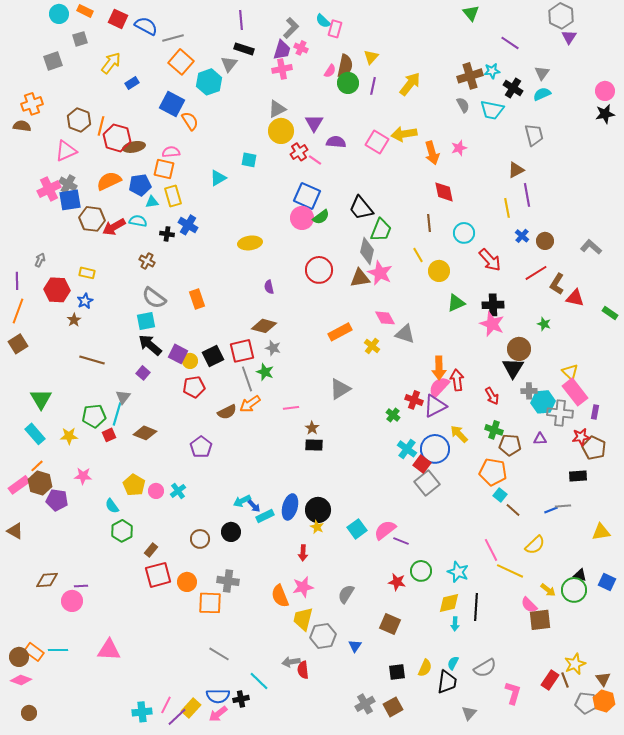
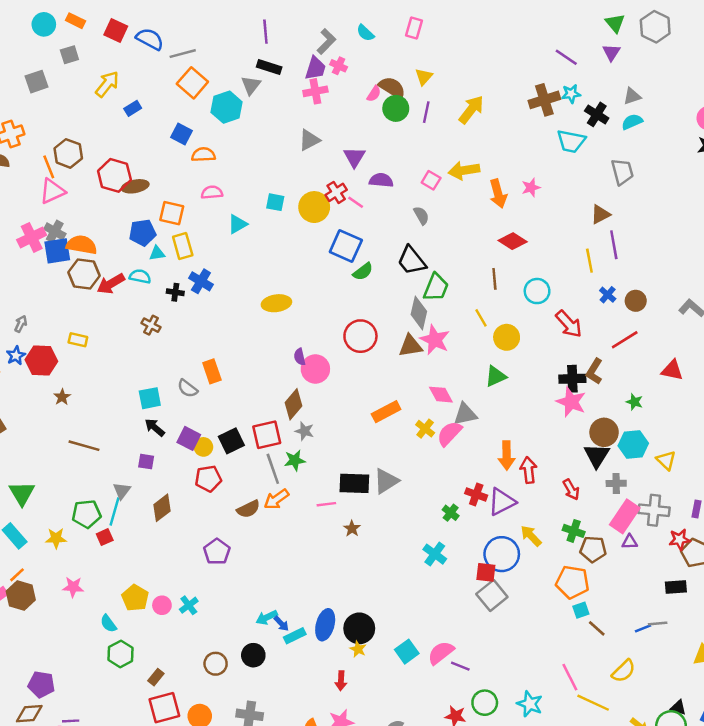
green triangle: (471, 13) -> (615, 23), moved
pink rectangle: (335, 29) -> (414, 28), moved
purple triangle: (569, 37) -> (611, 52), moved
purple line: (510, 43) -> (566, 57), moved
brown semicircle: (345, 66) -> (392, 88), turned -70
gray triangle: (542, 73) -> (632, 96), turned 35
blue square: (172, 104) -> (181, 134), size x0.7
gray semicircle: (463, 105) -> (421, 216), moved
orange semicircle: (190, 121) -> (203, 155), turned -60
orange line: (101, 126) -> (49, 167), moved, turned -36
yellow circle: (281, 131) -> (314, 207), moved
pink square: (377, 142) -> (431, 180), size x0.7
pink semicircle: (171, 152) -> (212, 192), moved
orange semicircle: (109, 181) -> (82, 245), moved, turned 35
red diamond: (444, 192) -> (513, 241), turned -45
pink circle: (302, 218) -> (315, 369), moved
brown L-shape: (557, 284) -> (594, 371), moved
gray semicircle: (154, 298) -> (188, 388), moved, size x0.7
blue star: (85, 301) -> (16, 356), moved
green triangle: (456, 303) -> (496, 376), moved
brown diamond: (264, 326) -> (293, 404), turned -65
gray triangle: (405, 334) -> (465, 414), turned -30
black arrow: (150, 345) -> (155, 427), size x0.7
green star: (265, 372) -> (295, 460), turned -30
purple square: (143, 373) -> (146, 462), turned -32
pink semicircle: (439, 387) -> (449, 434), moved
pink rectangle: (575, 392) -> (625, 516), moved, turned 72
cyan hexagon: (543, 402) -> (633, 444), moved
brown diamond: (145, 433) -> (162, 508), moved, turned -60
black rectangle: (314, 445) -> (354, 483), moved, size x1.4
cyan cross: (407, 449) -> (435, 554), moved
red square: (422, 464) -> (486, 572), turned -30
cyan square: (500, 495) -> (581, 610), turned 32
purple pentagon: (57, 500) -> (41, 684), moved

